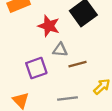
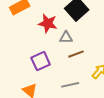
gray triangle: (60, 50) -> (66, 37), moved

